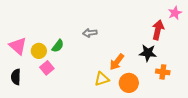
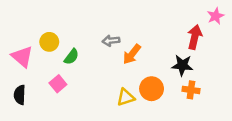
yellow circle: (39, 51) -> (49, 42), moved
orange arrow: (117, 62) -> (132, 54), moved
orange cross: (163, 72) -> (191, 90), moved
orange circle: (129, 83) -> (152, 89), moved

